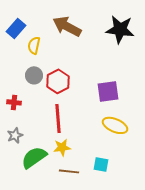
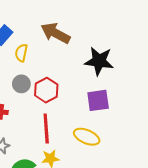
black star: (120, 29) -> (99, 61), moved
yellow ellipse: (115, 125) -> (87, 137), moved

